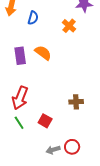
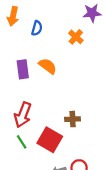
brown cross: (76, 102) -> (73, 119), moved
red square: (45, 121) -> (50, 140), size x1.6

